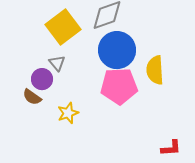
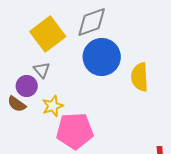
pink pentagon: (119, 86) -> (75, 131), moved
yellow star: (68, 113) -> (53, 106), moved

